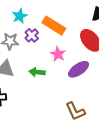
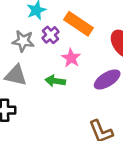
pink star: (58, 54) -> (71, 58), moved

